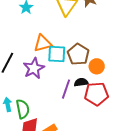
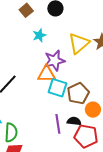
purple star: (34, 68) -> (55, 61), moved
purple line: (66, 89) -> (58, 124), turned -42

